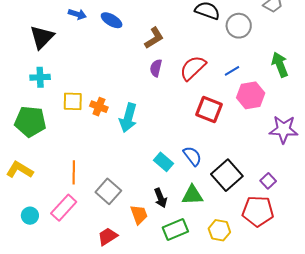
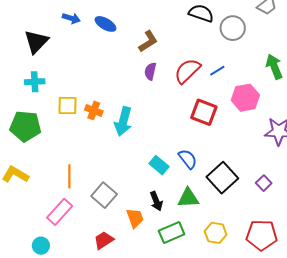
blue line: (232, 71) -> (217, 71), moved
red pentagon: (258, 211) -> (262, 235), moved
cyan circle: (30, 216) -> (41, 246), moved

